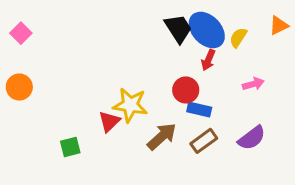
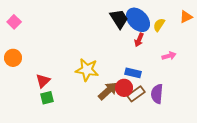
red circle: (186, 90) -> (124, 88), moved
red triangle: (109, 121) -> (43, 81), moved
purple semicircle: (252, 138) -> (157, 94), moved, turned 132

